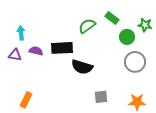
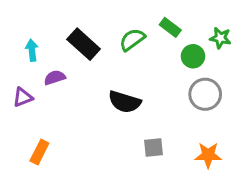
black rectangle: (62, 48) -> (84, 44), moved, turned 45
purple semicircle: (36, 51) -> (55, 78), turned -32
purple triangle: (15, 55) -> (23, 97), moved, turned -32

